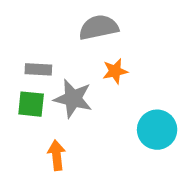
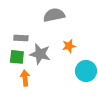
orange star: (115, 71) -> (69, 46), moved
orange arrow: (57, 155) -> (25, 78), moved

